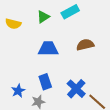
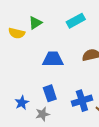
green triangle: (43, 17) -> (35, 23), moved
blue cross: (76, 89) -> (82, 101), turned 30

